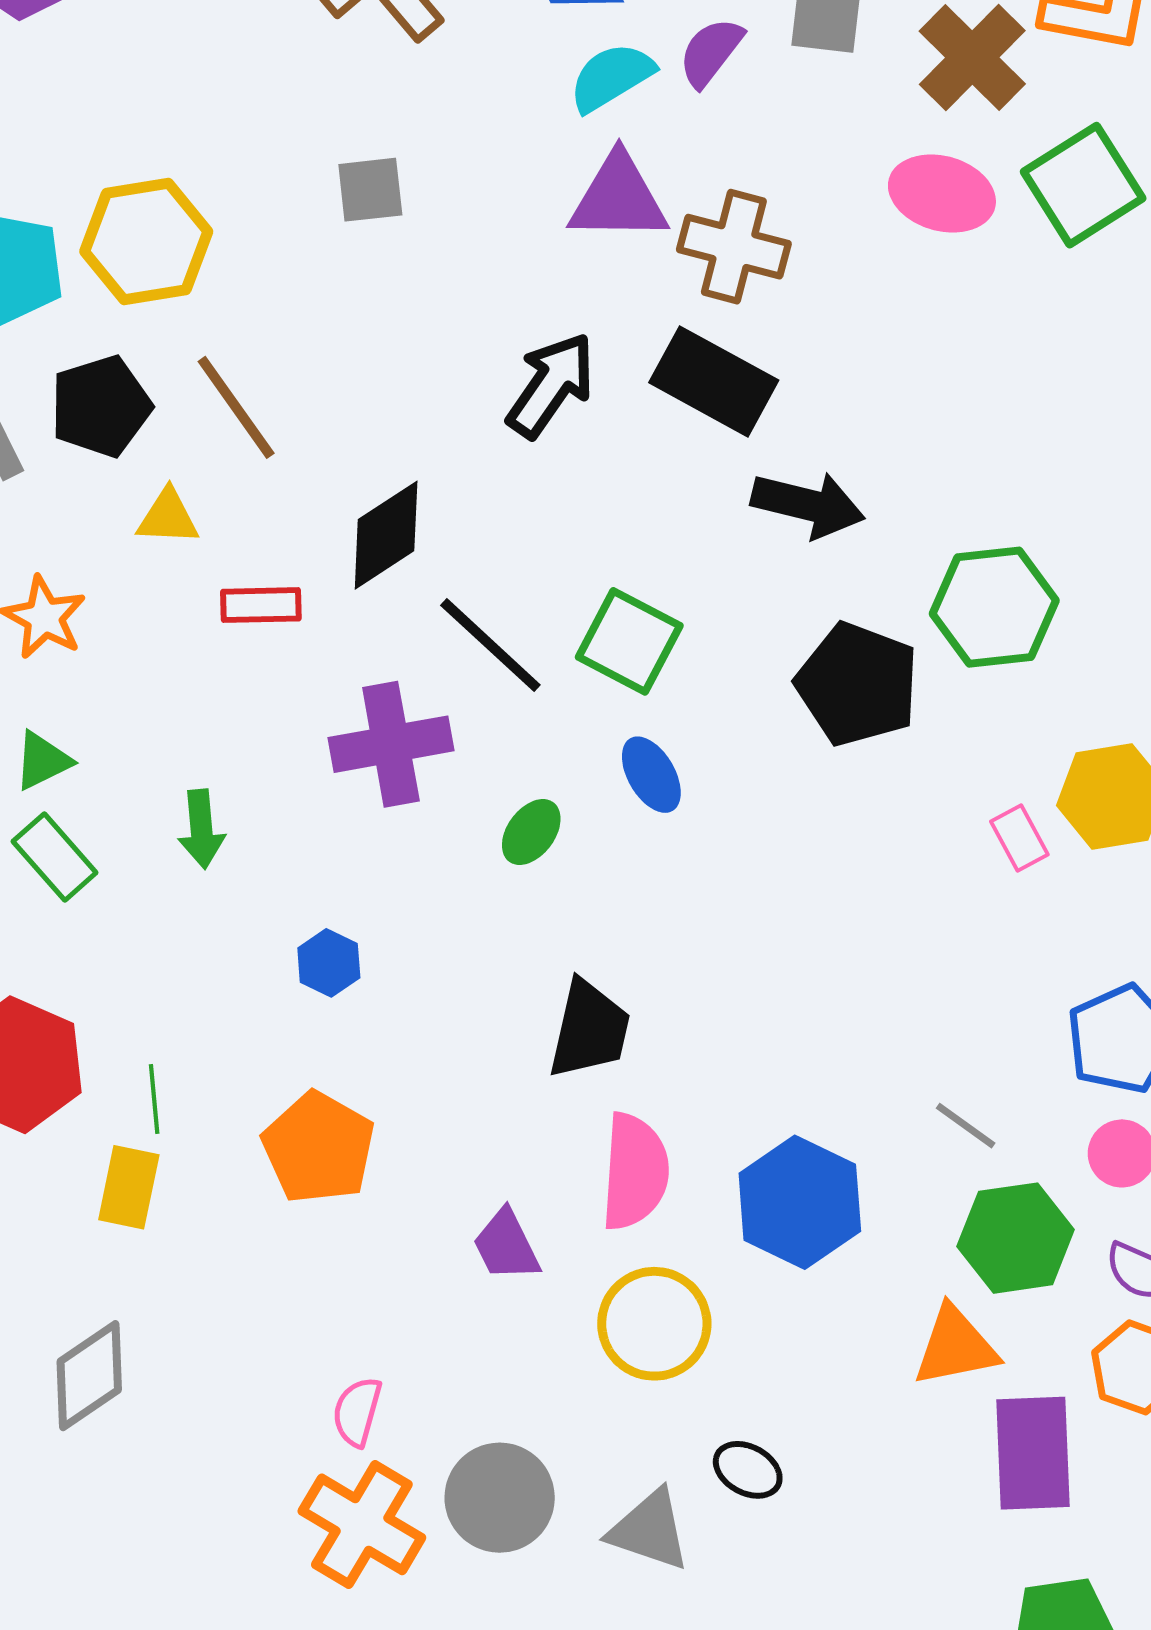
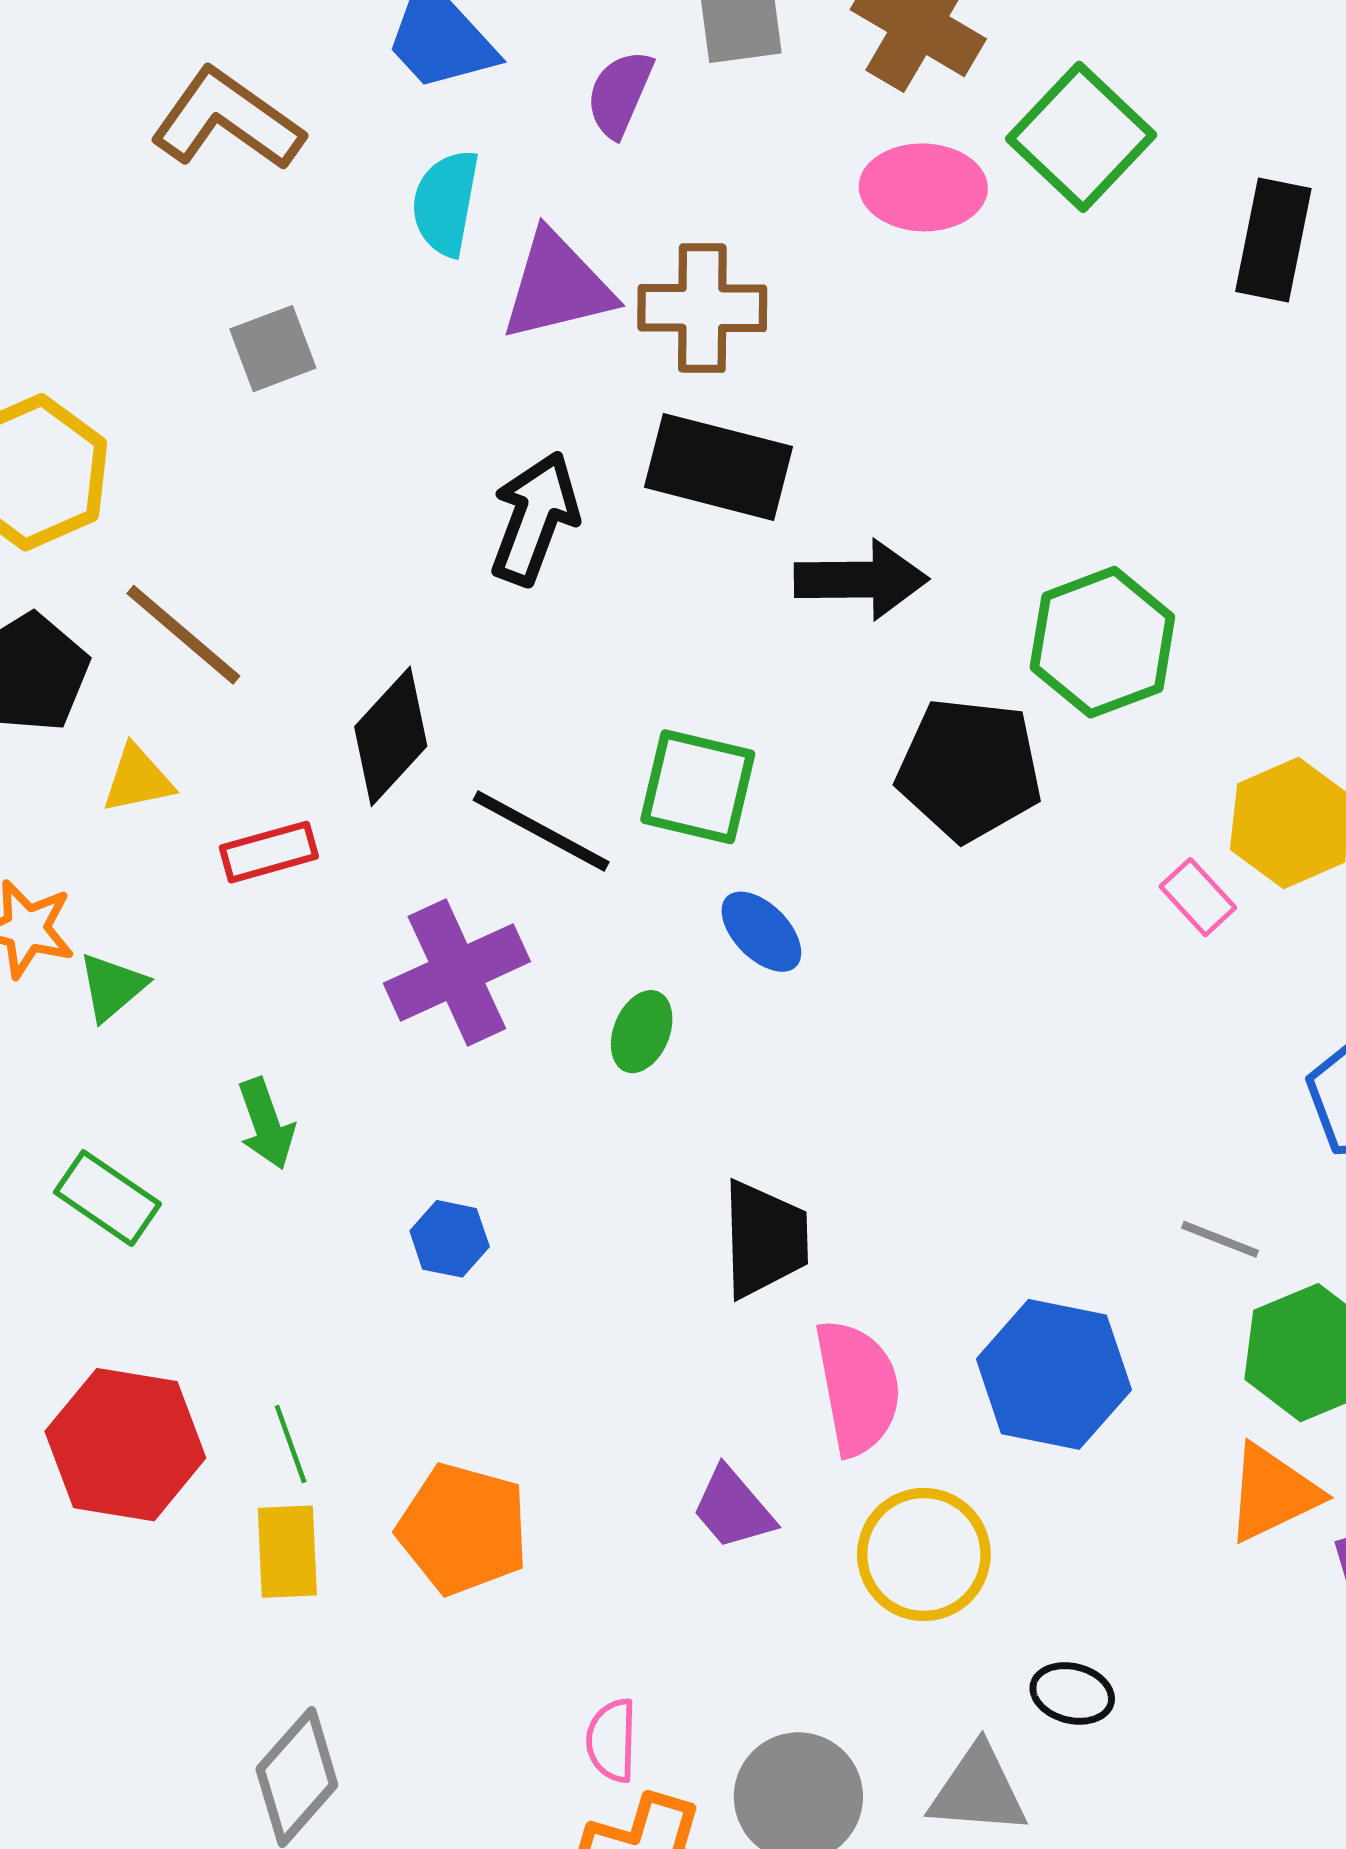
cyan semicircle: (611, 77) -> (446, 203), moved, turned -34
green triangle: (42, 761) -> (112, 987), moved
orange pentagon: (319, 1148) -> (463, 1529), moved

